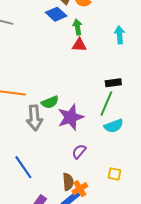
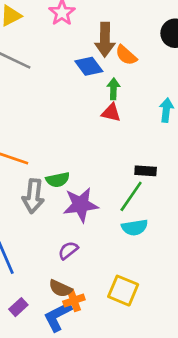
purple semicircle: (79, 152) -> (68, 250), moved
yellow square: (115, 174) -> (123, 291), size x1.6
brown semicircle: (68, 182) -> (60, 288), turned 108

